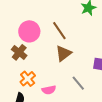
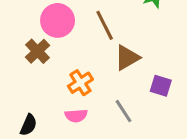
brown triangle: (63, 53) -> (127, 58), moved
orange cross: (28, 79) -> (80, 83), moved

